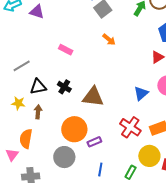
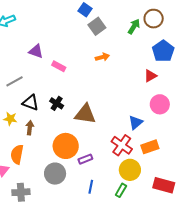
purple triangle: (37, 12) -> (36, 51), moved
orange arrow: (109, 40) -> (102, 57), turned -56
black triangle: (38, 87) -> (31, 103), turned 30
blue triangle: (141, 93) -> (136, 123), moved
yellow circle: (149, 156) -> (130, 170), moved

